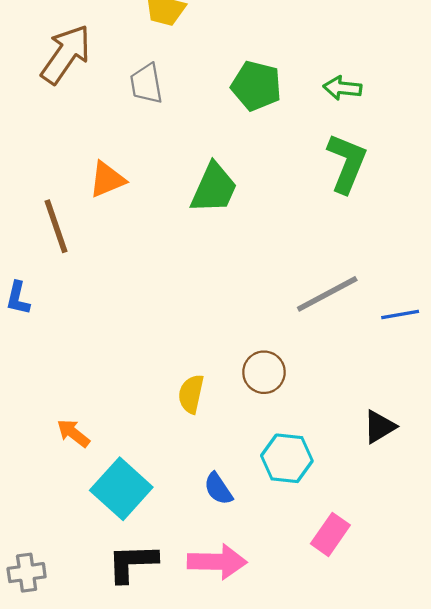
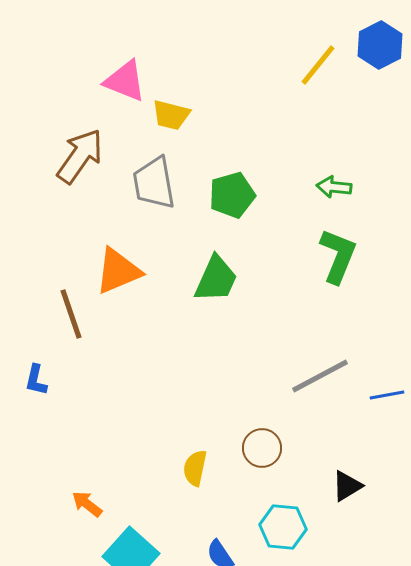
gray trapezoid: (146, 84) -> (154, 183), size x1.4
green pentagon: (256, 86) -> (232, 195), moved, turned -30
orange triangle: (107, 179) -> (118, 271), size x1.4
black triangle: (379, 427) -> (347, 486), moved

